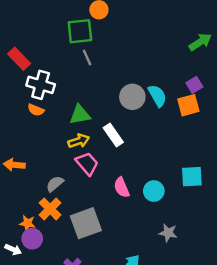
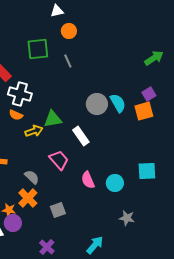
green square: (80, 31) -> (38, 49), moved
gray line: (87, 57) -> (68, 61), moved
yellow arrow: (79, 141) -> (34, 131), moved
gray semicircle: (55, 184) -> (32, 177), turned 84
gray square: (86, 223) -> (58, 210), size x0.6

